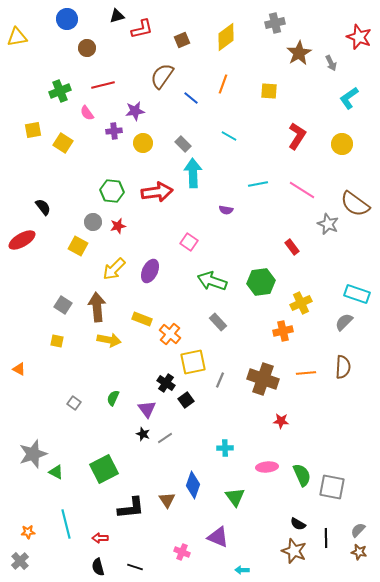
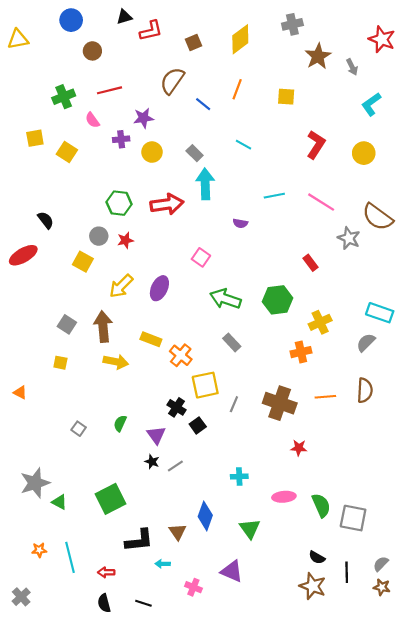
orange star: (28, 532) -> (39, 550), moved
cyan arrow: (242, 570) -> (163, 564), moved

